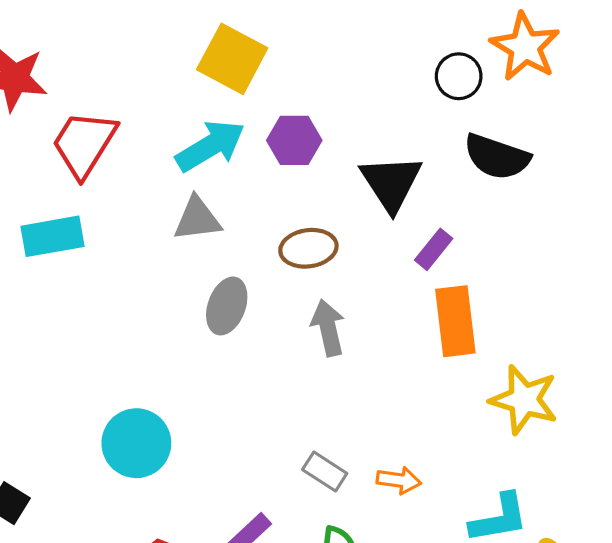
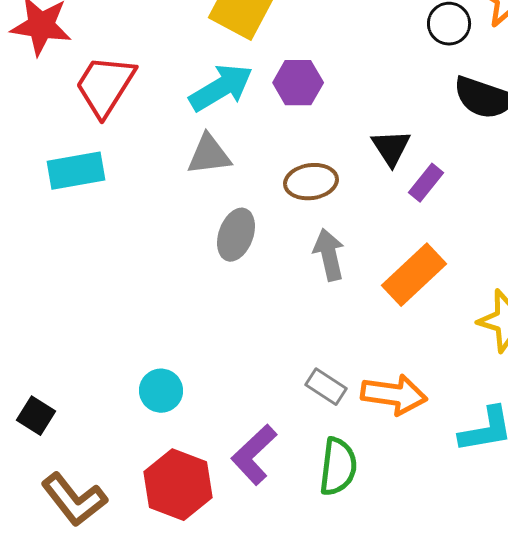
black triangle: (391, 183) -> (391, 148), moved, size x0.7
orange rectangle: (455, 321) -> (414, 275), moved, turned 54
cyan circle: (136, 443) -> (161, 391), moved, size x0.7
orange arrow: (399, 480) -> (394, 395), size x1.6

